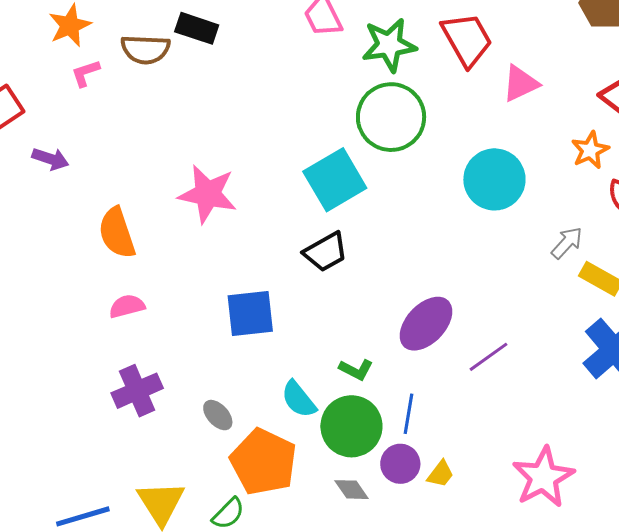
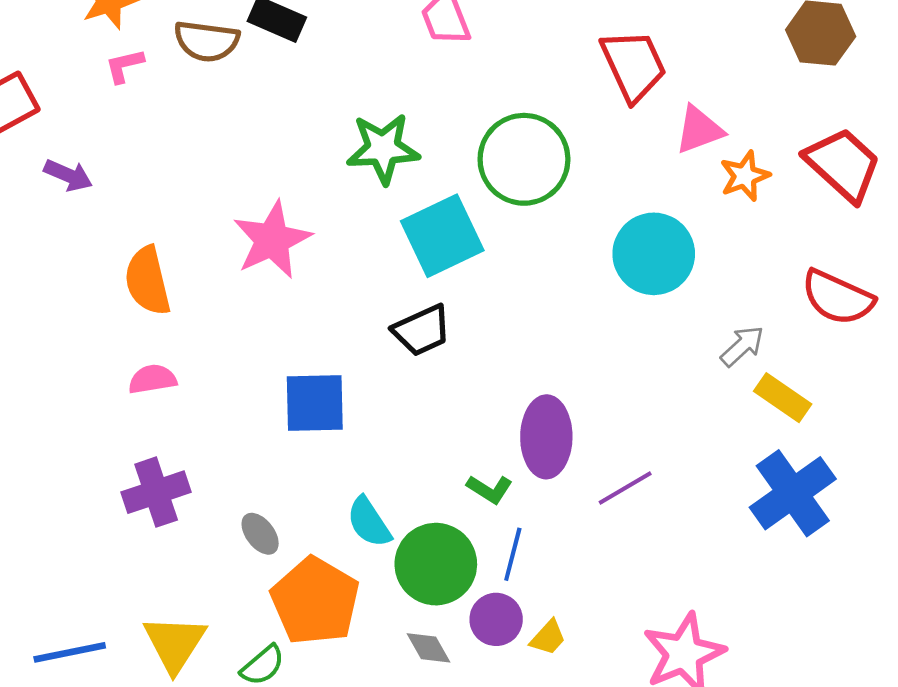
green star: (389, 45) -> (383, 149), moved
orange star: (590, 150) -> (745, 176), moved
pink star: (208, 194) -> (272, 240), turned 30
purple ellipse: (426, 324) -> (546, 437), turned -48
green L-shape: (356, 370) -> (490, 489), moved

